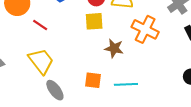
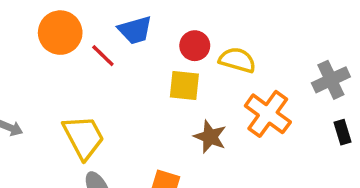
red line: (40, 25) -> (103, 56), moved

